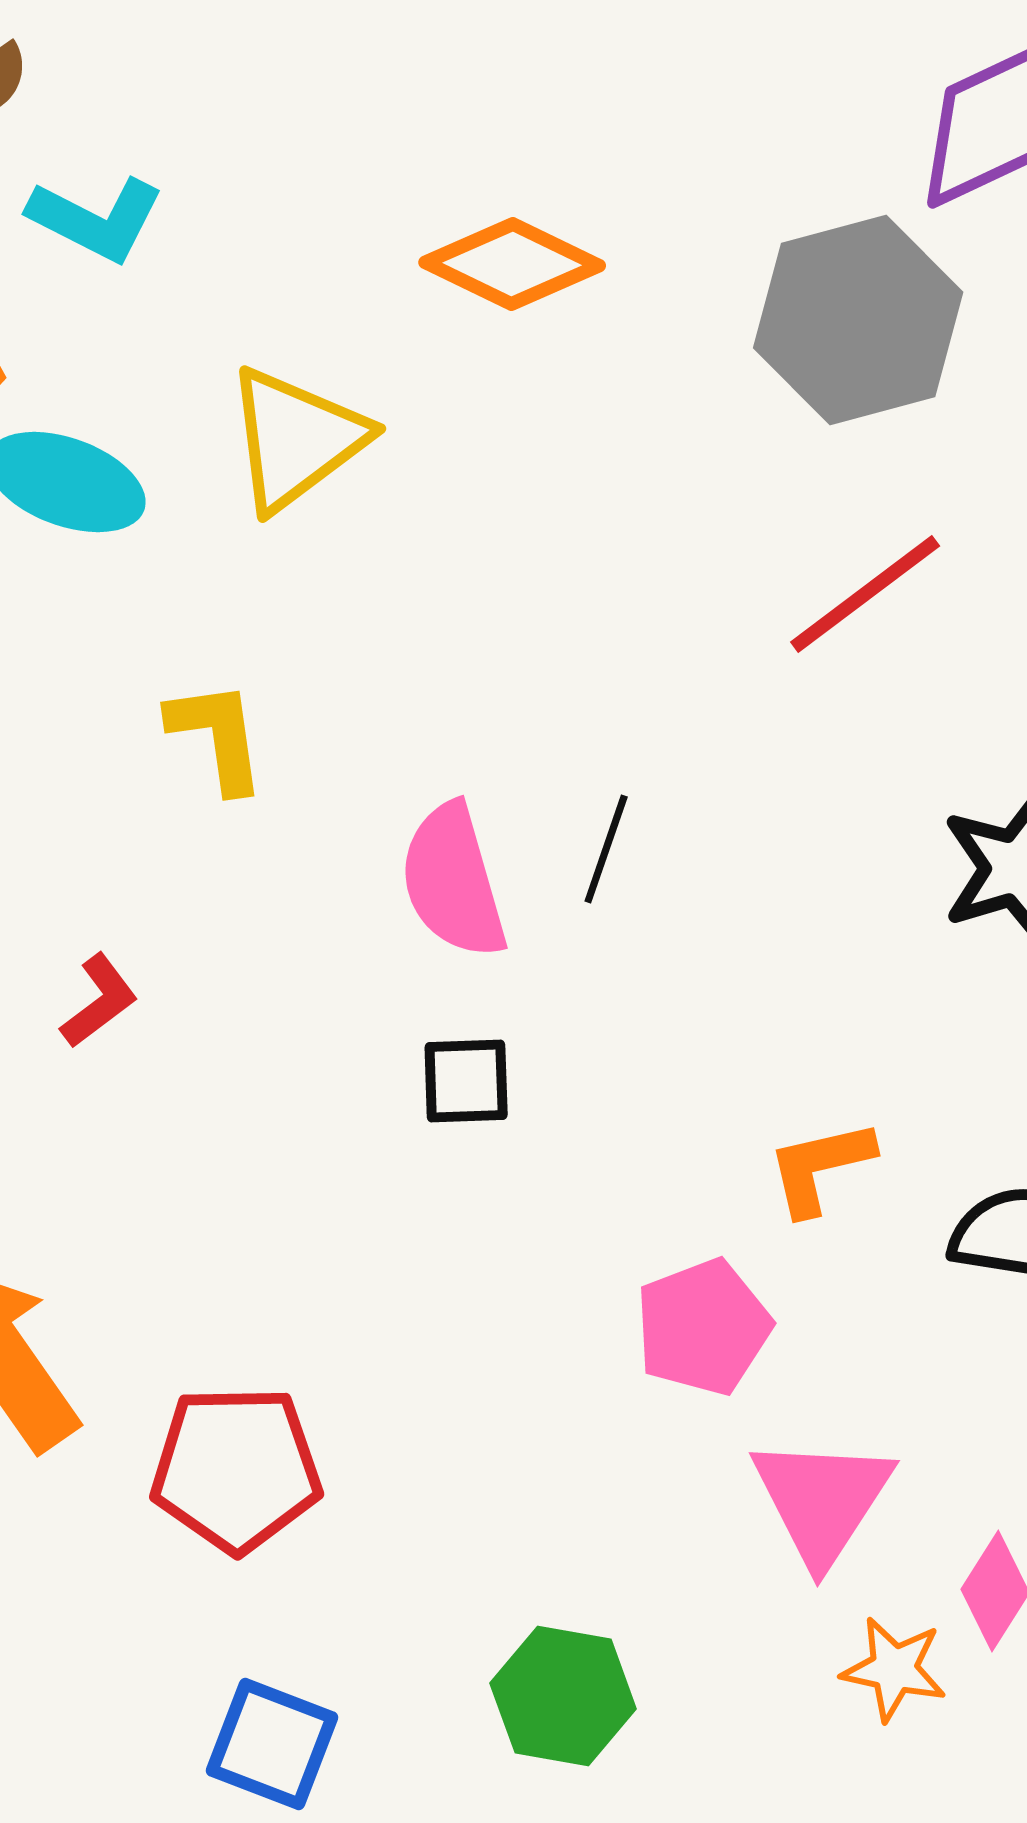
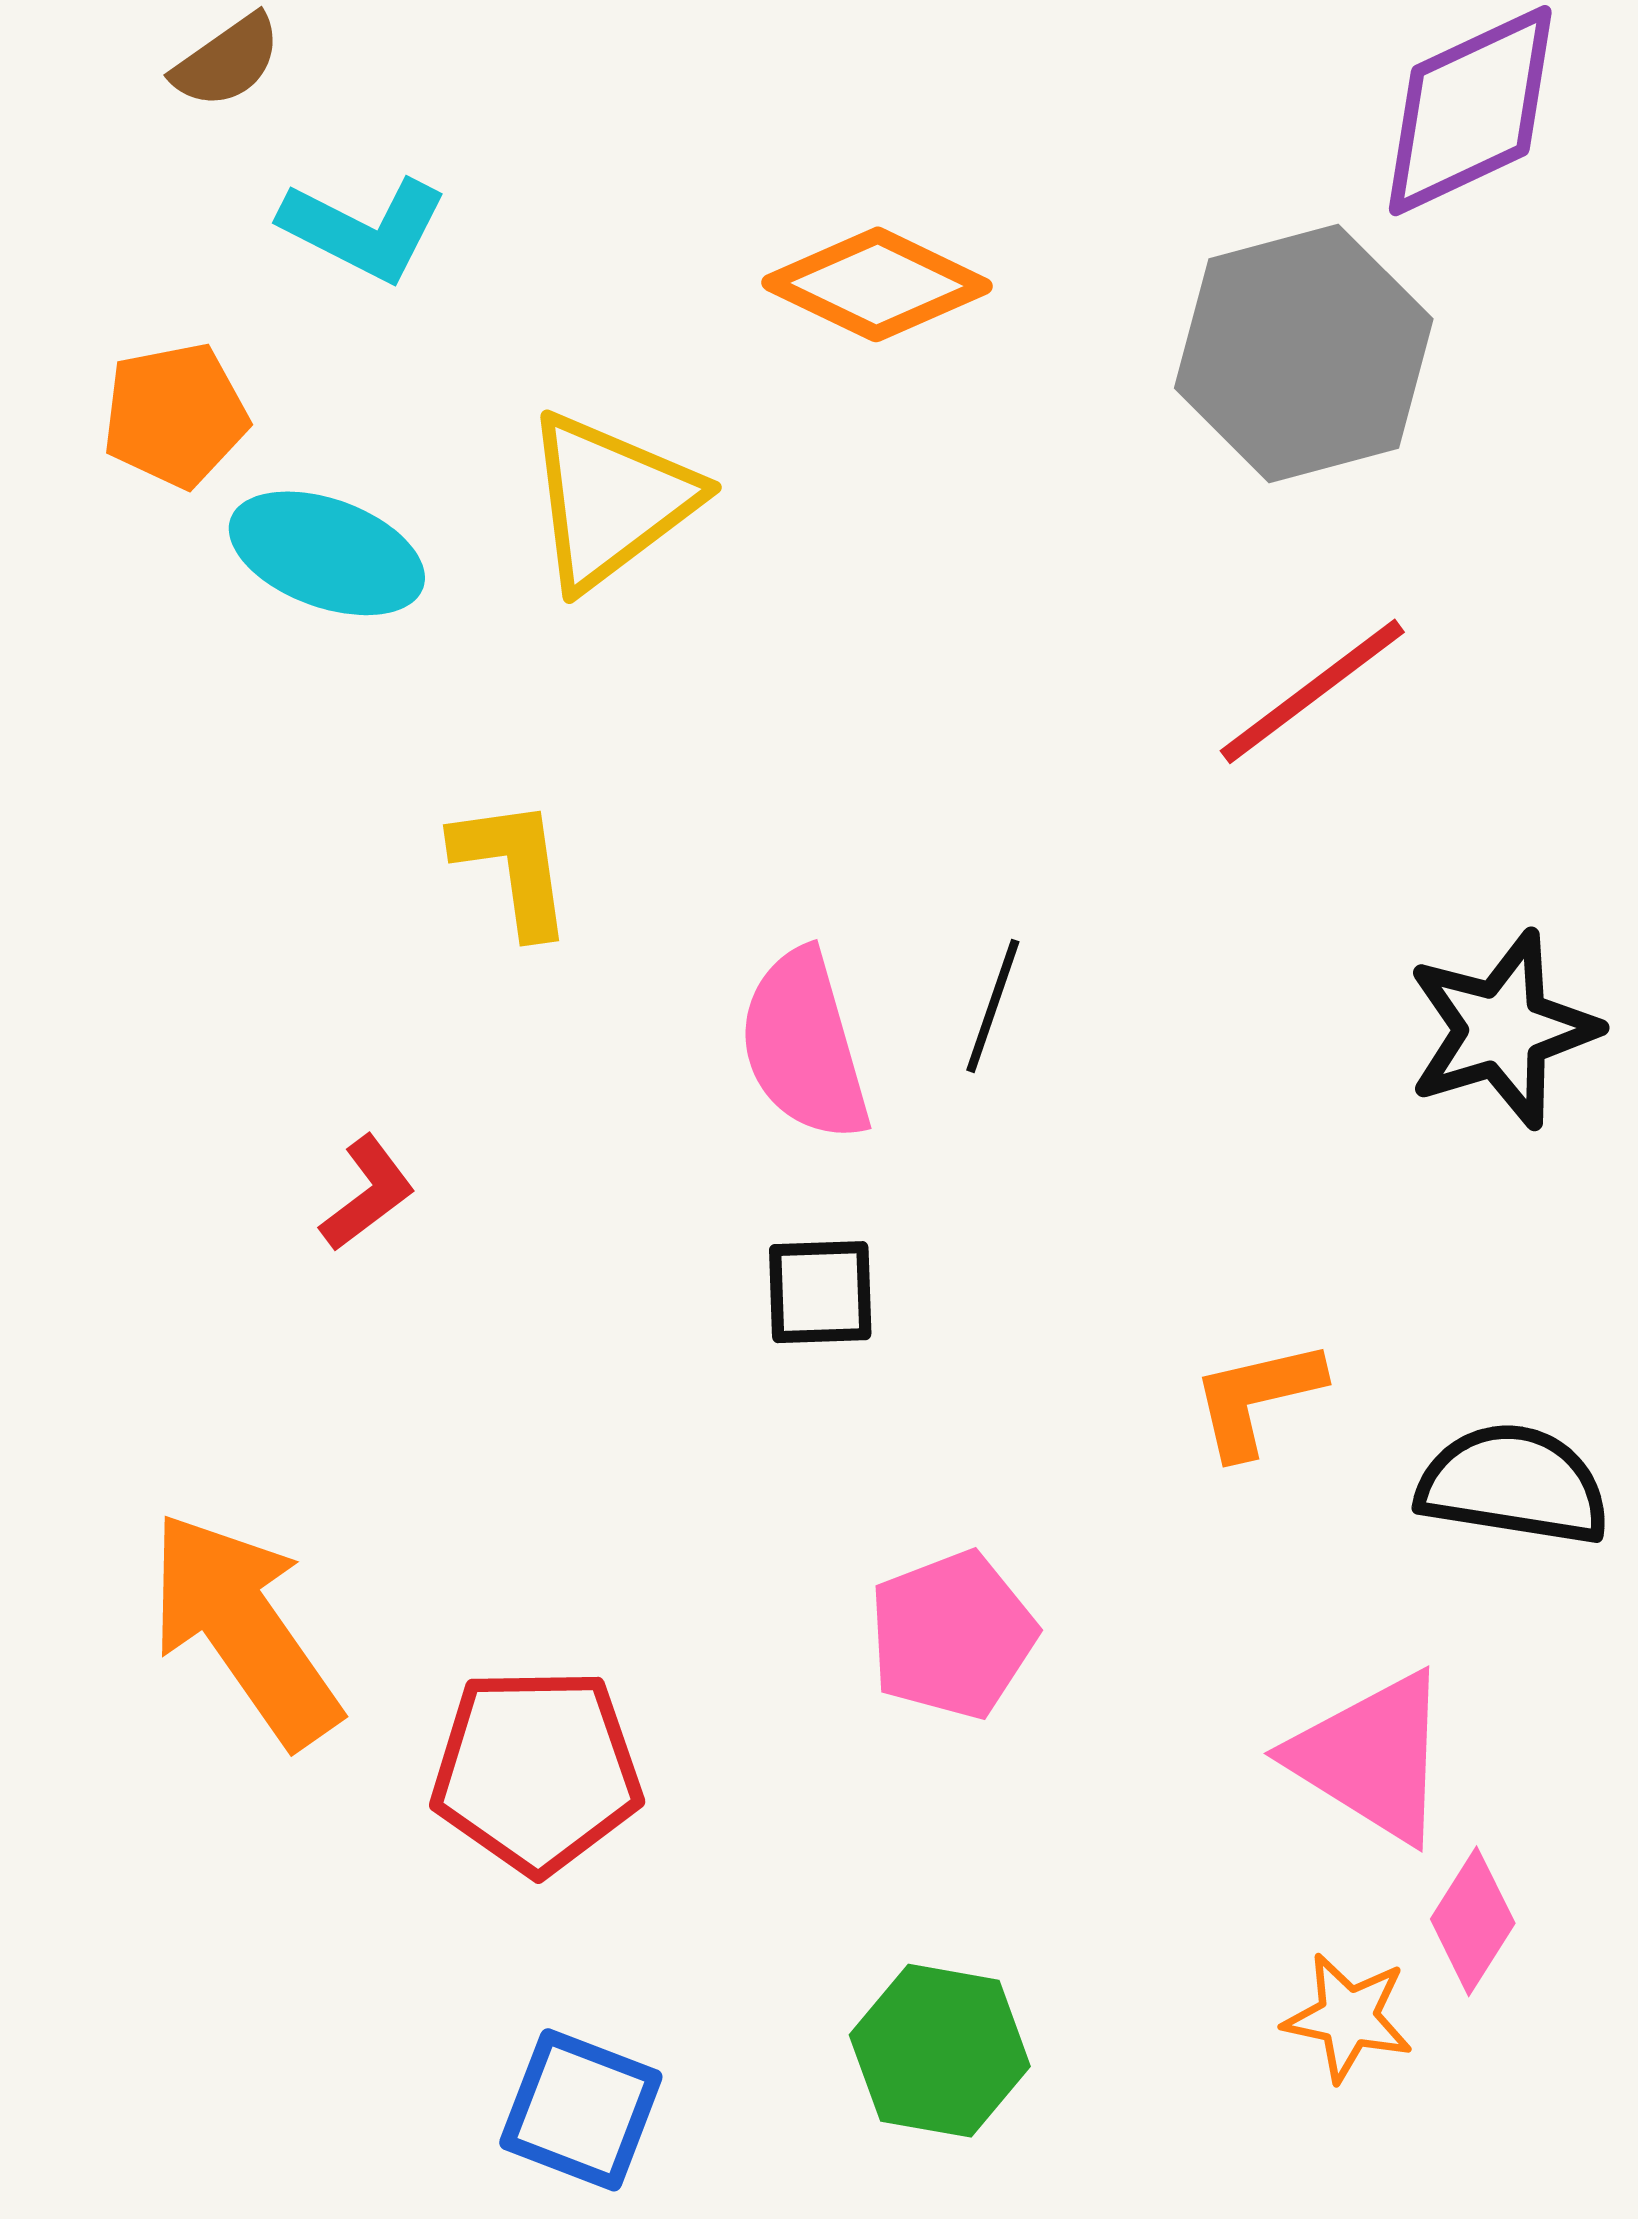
pink pentagon: (703, 1327) -> (952, 1635), moved
pink triangle: (822, 1500) -> (1372, 1757), moved, turned -31

